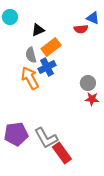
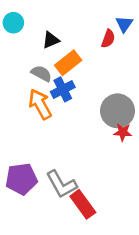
blue triangle: (93, 18) -> (124, 24), turned 40
red semicircle: (81, 29) -> (108, 39), turned -64
gray semicircle: (31, 55) -> (41, 73), turned 133
gray circle: (88, 83) -> (118, 111), size x1.6

